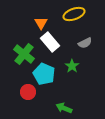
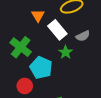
white rectangle: (50, 42) -> (57, 30), moved
green star: (72, 66) -> (66, 52), moved

